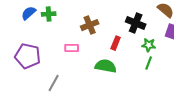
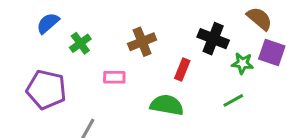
green cross: (49, 14) -> (80, 43), moved, turned -32
green star: (149, 45) -> (242, 63), moved
green line: (149, 63) -> (233, 100), turned 40

